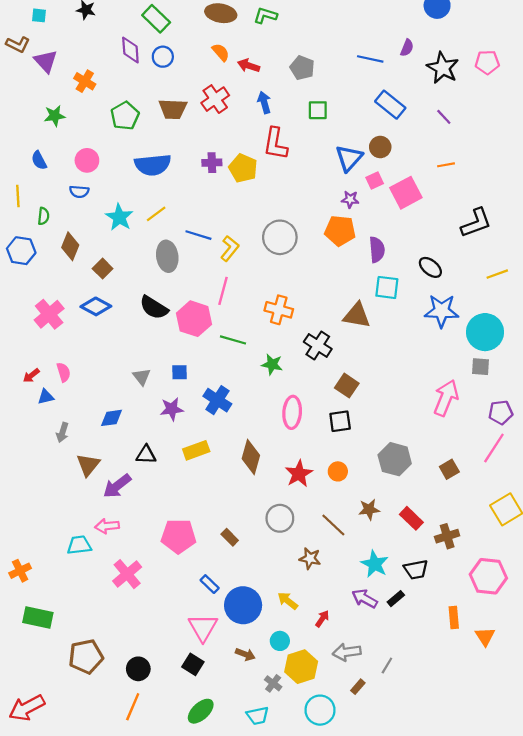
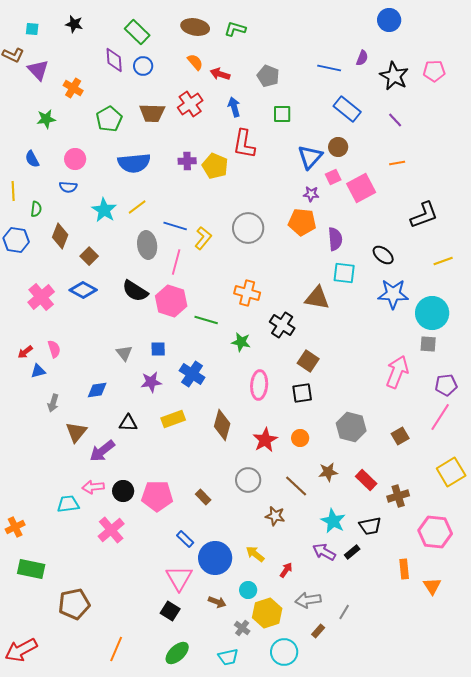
pink line: (223, 291) -> (176, 262), moved
black circle: (138, 669) -> (123, 491), moved

